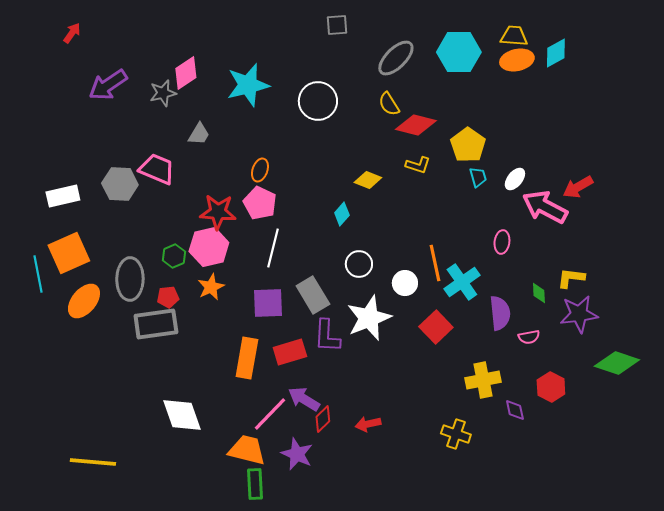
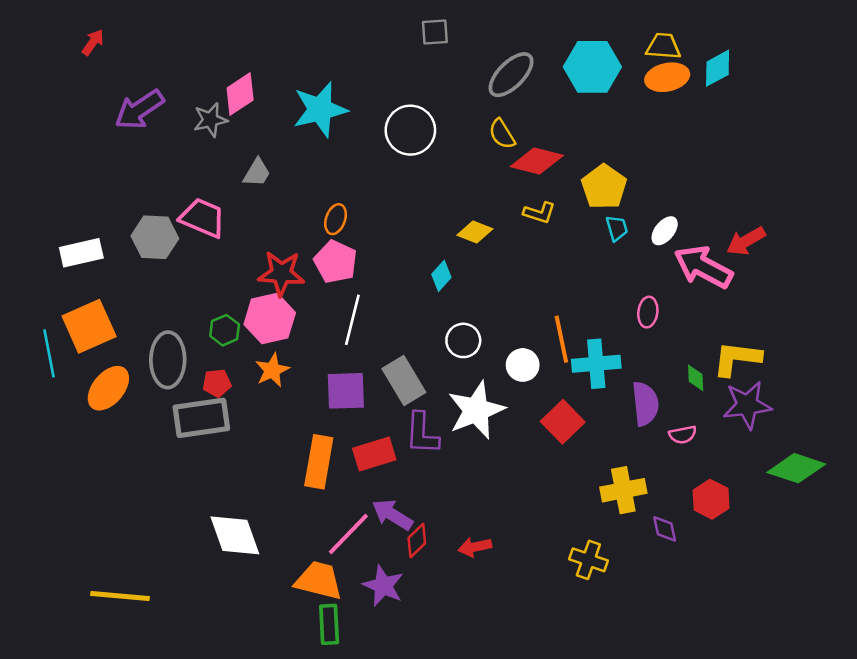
yellow L-shape: (571, 278) -> (737, 359), size x1.4
cyan cross: (462, 282) -> (596, 364), turned 30

